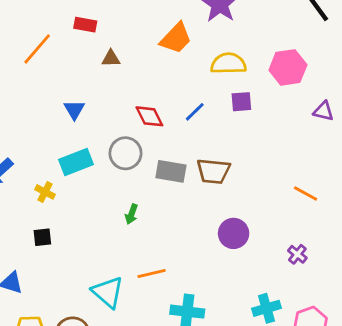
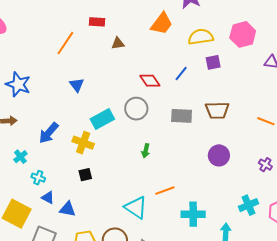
blue triangle: (74, 110) -> (77, 85), moved
gray rectangle: (171, 171) -> (182, 116), moved
brown trapezoid: (213, 171) -> (217, 110), moved
yellow cross: (45, 192) -> (83, 143), size x1.5

